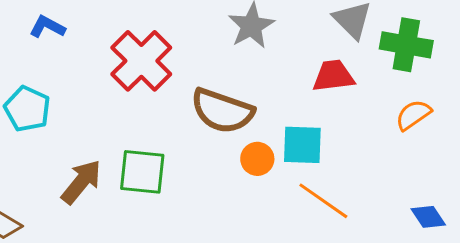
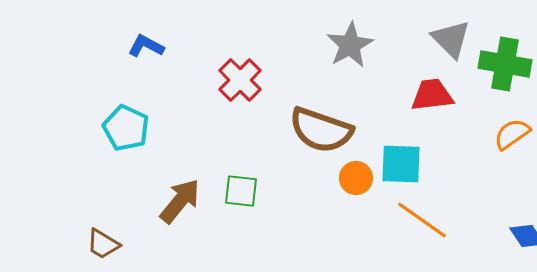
red cross: (141, 61) -> (240, 80), size x0.7
green square: (142, 172) -> (241, 191), size x0.7

